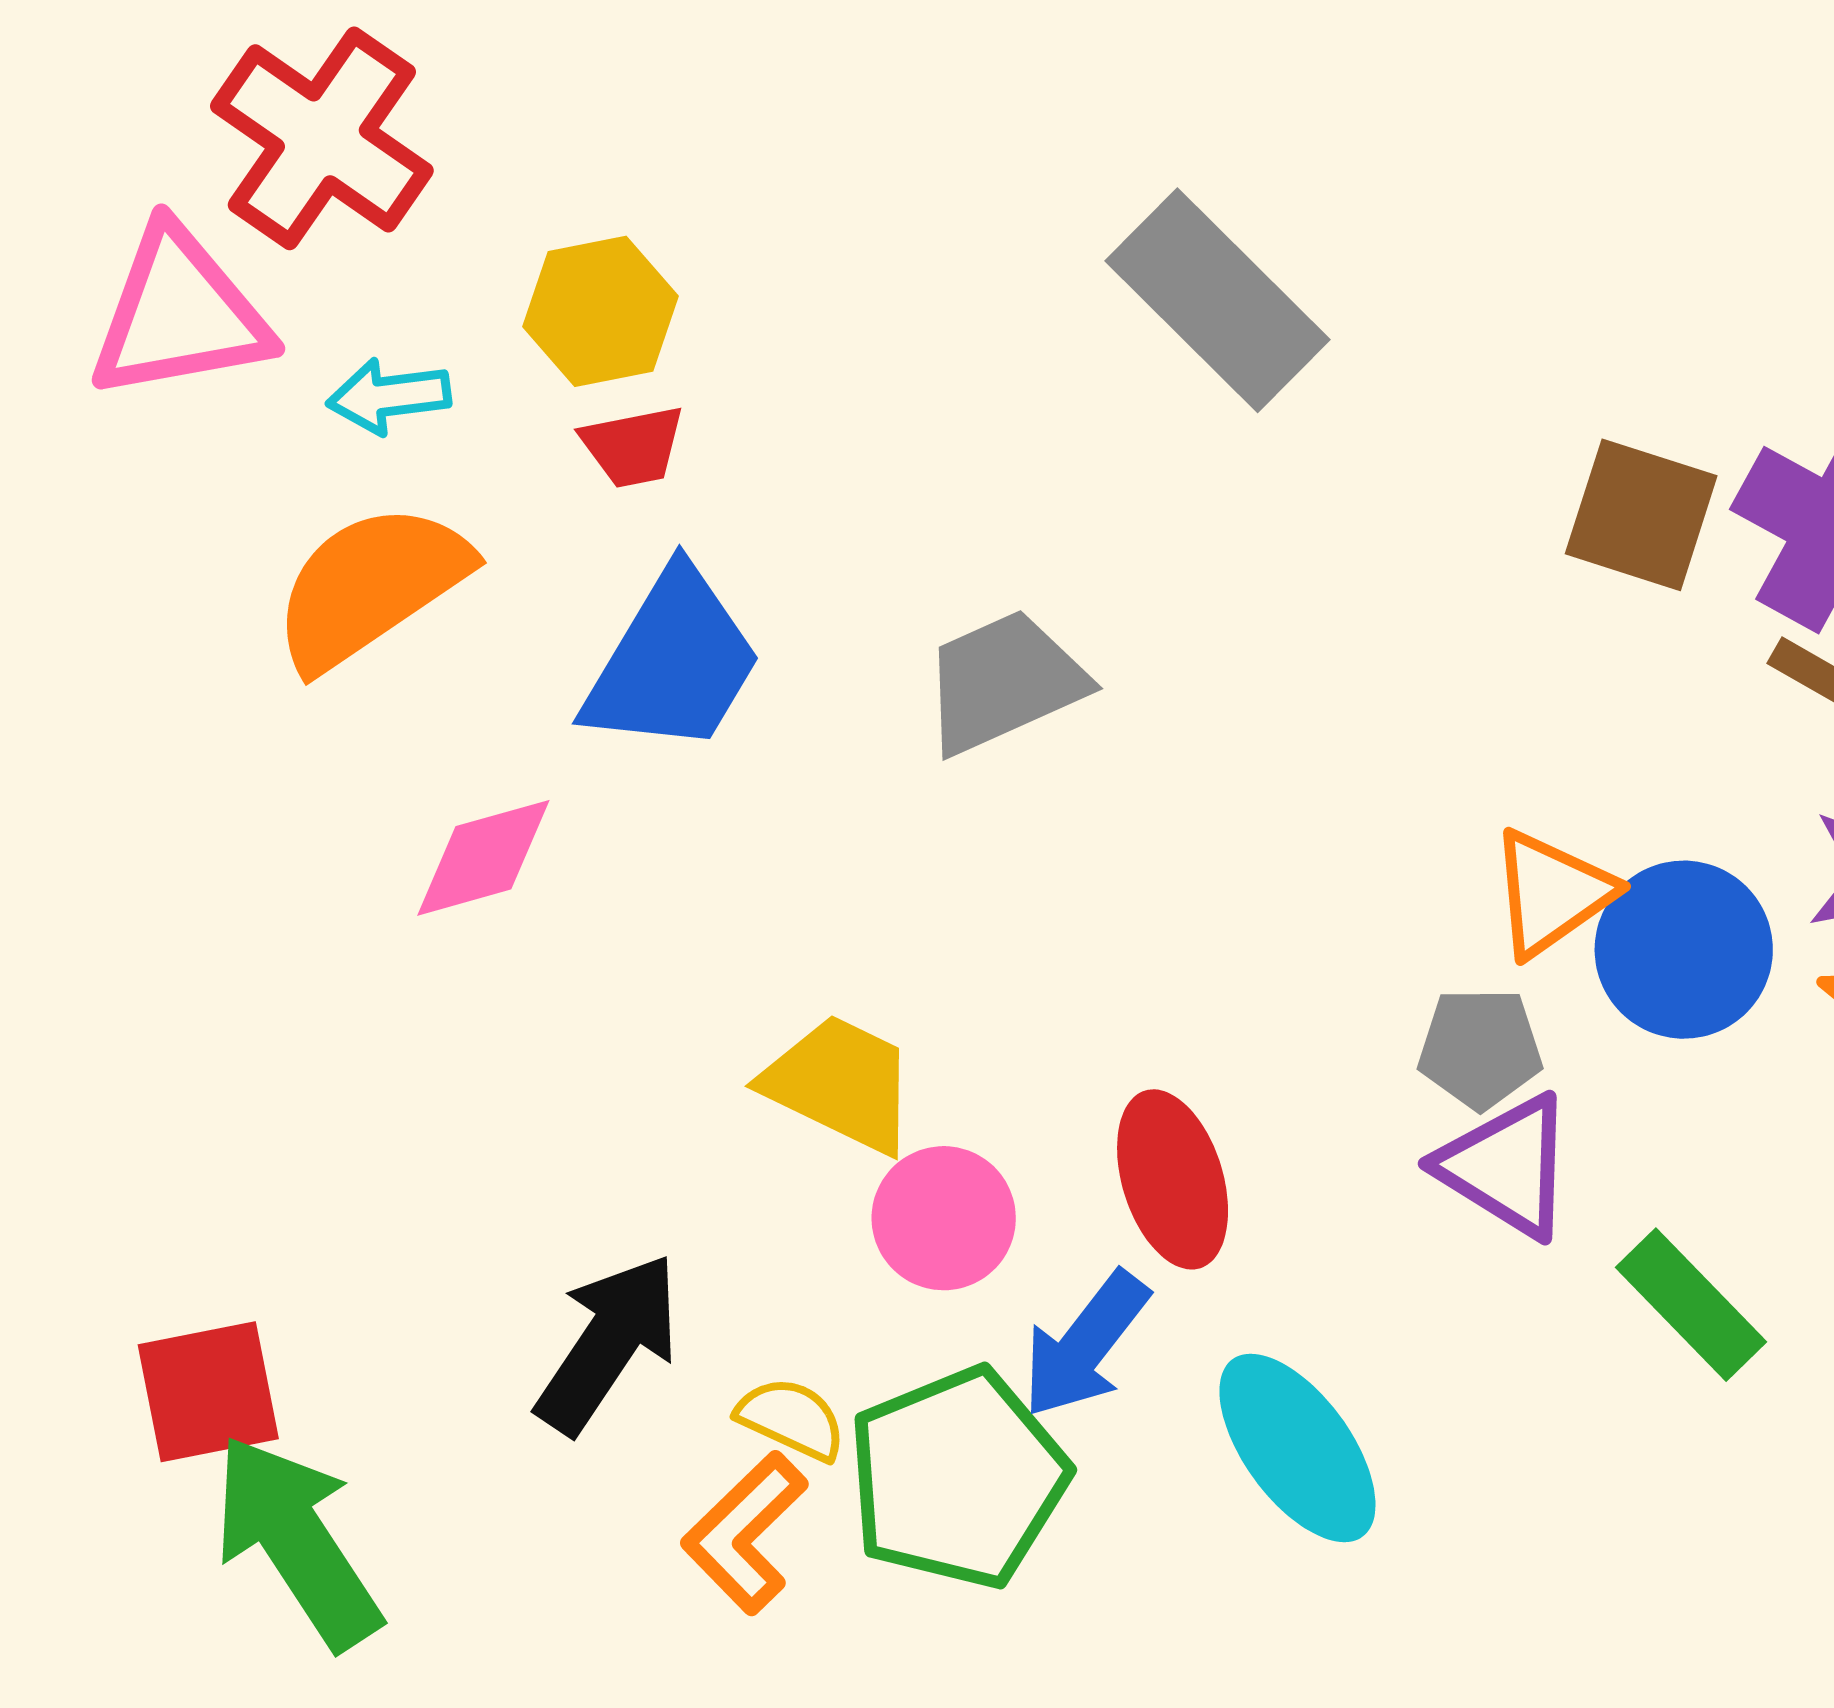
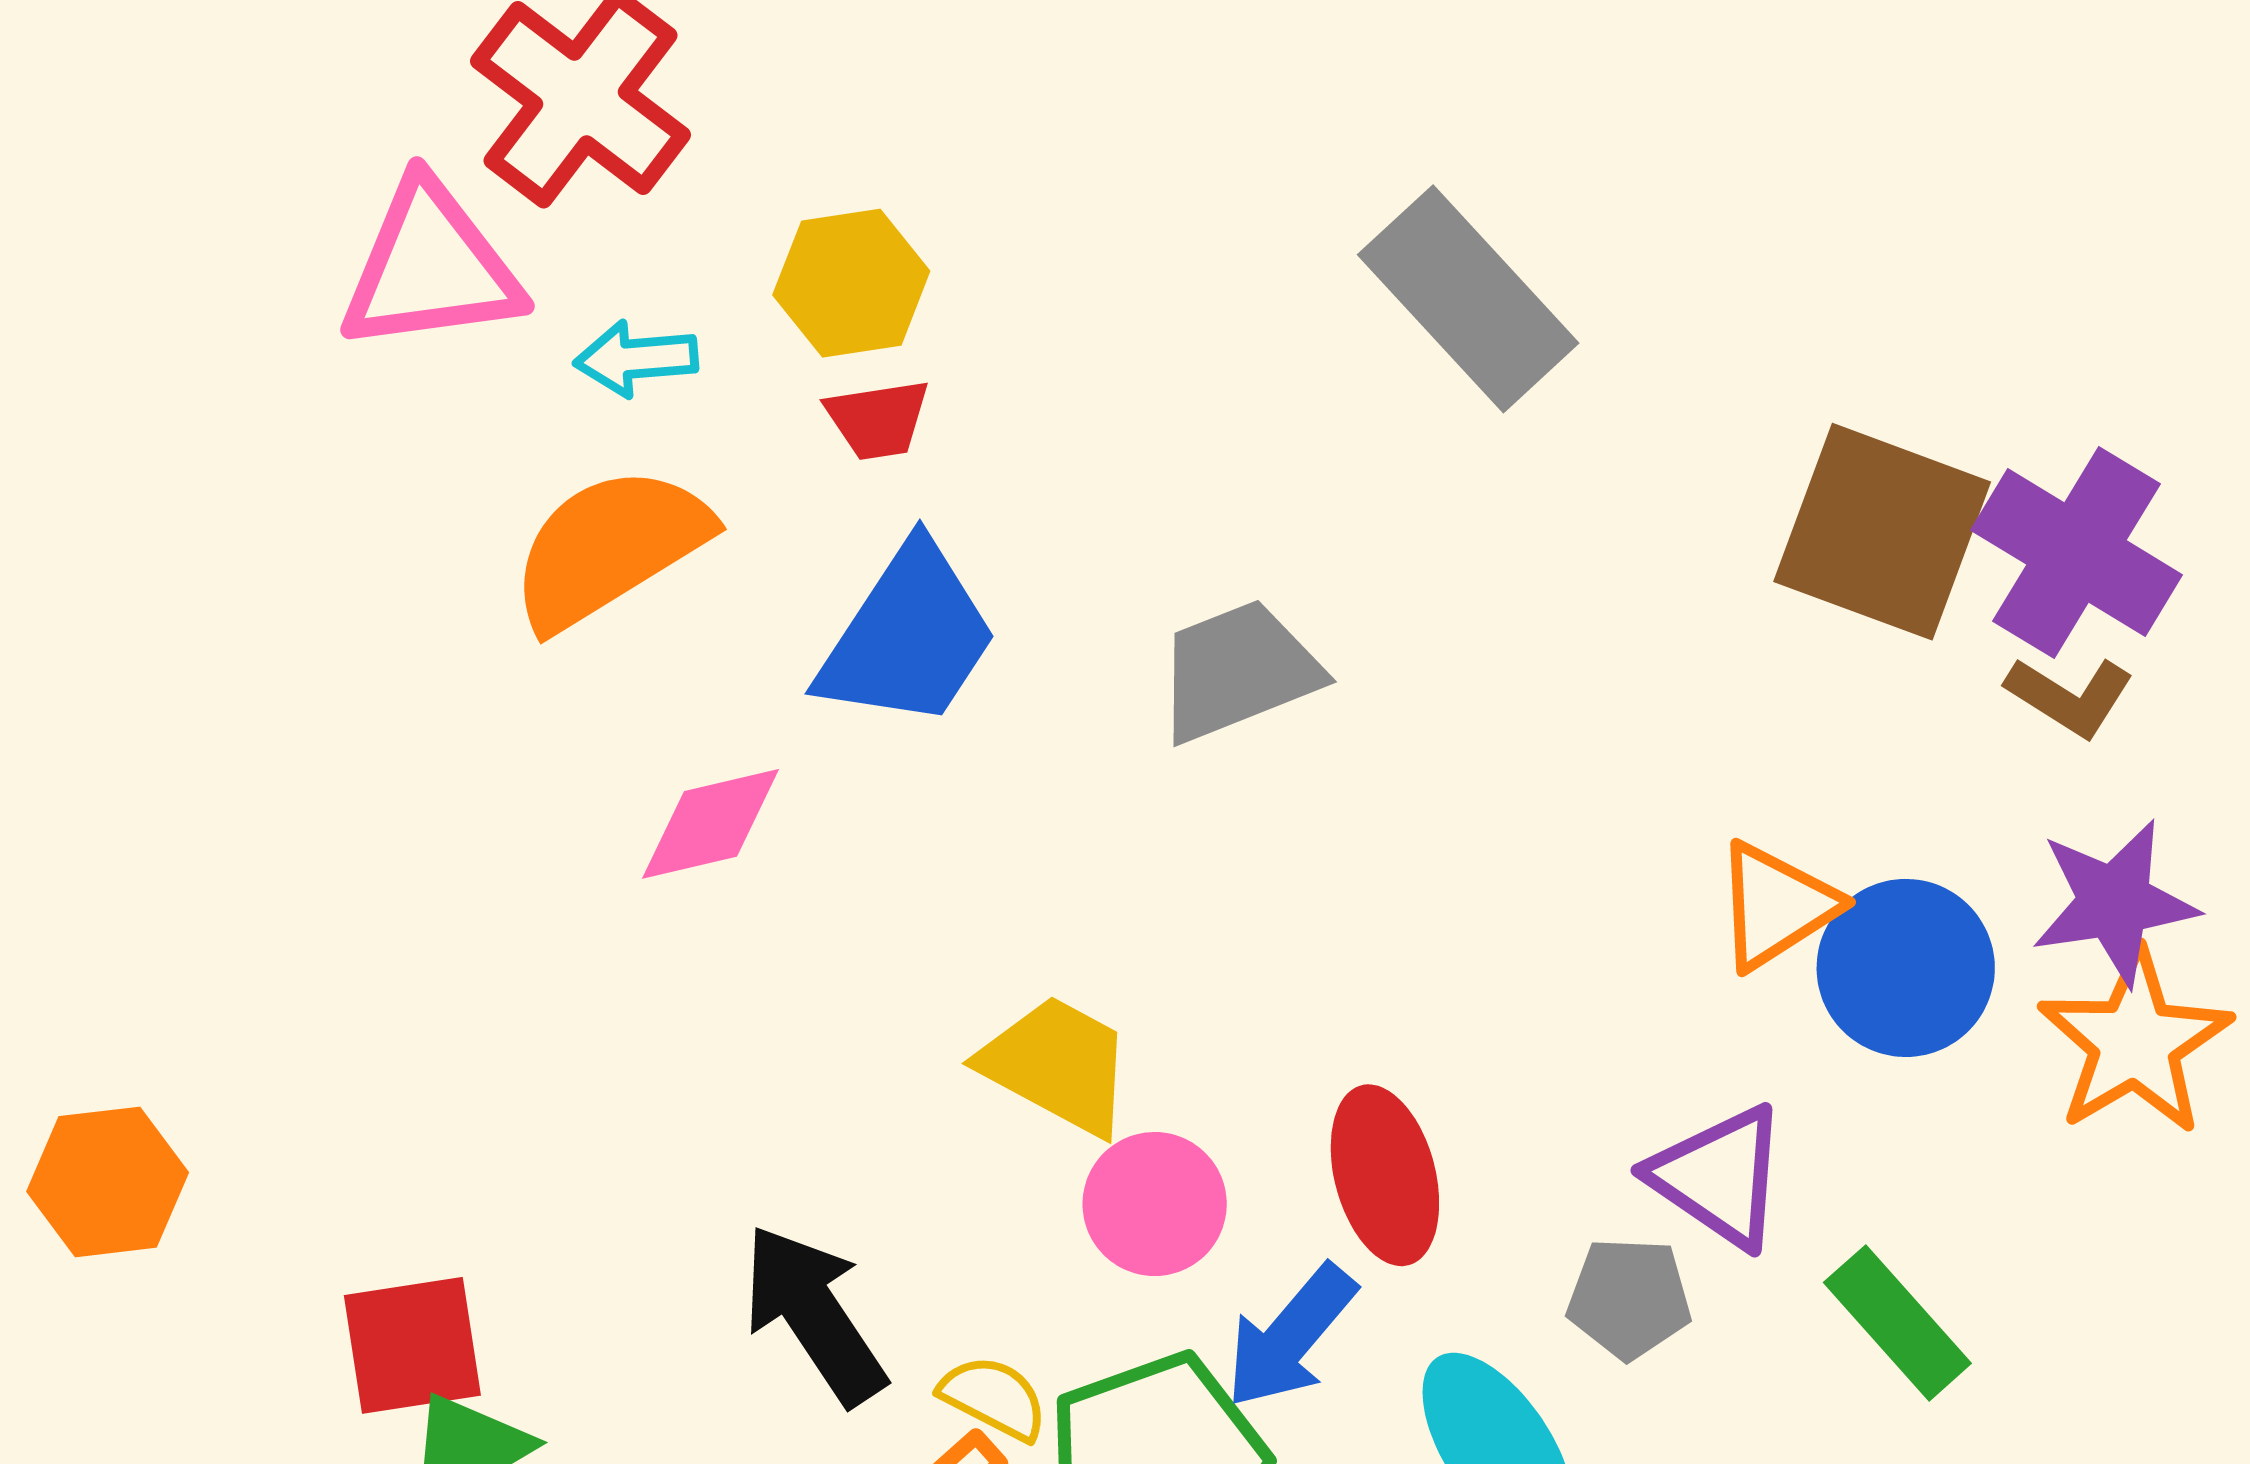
brown square: (1641, 515) -> (1882, 532), size x1.4
gray pentagon: (1480, 1048) -> (1629, 1298), moved
black arrow: (608, 1343) -> (814, 1314), turned -70

